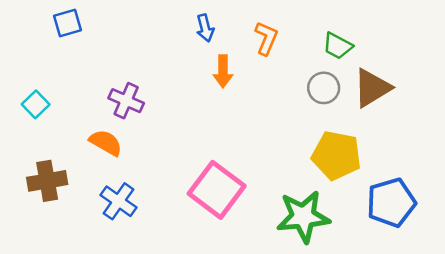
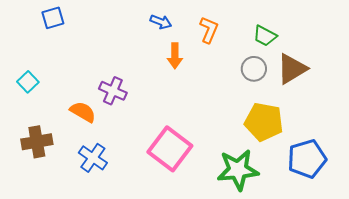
blue arrow: (205, 28) -> (161, 22), turned -55
purple cross: (126, 101) -> (113, 91), moved

